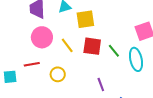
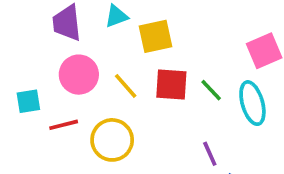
yellow circle: (58, 74) -> (112, 140), size x1.5
cyan square: (10, 77) -> (28, 101), moved
purple line: (101, 84) -> (210, 154), moved

